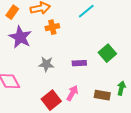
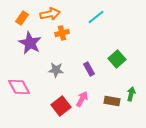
purple rectangle: (79, 63) -> (89, 69), turned 64

